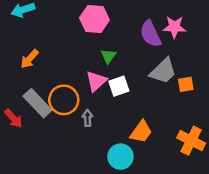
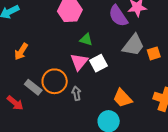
green triangle: (108, 56) -> (86, 40), turned -40
gray rectangle: (37, 103) -> (33, 87), size x0.7
orange trapezoid: (141, 132) -> (123, 98), turned 110

